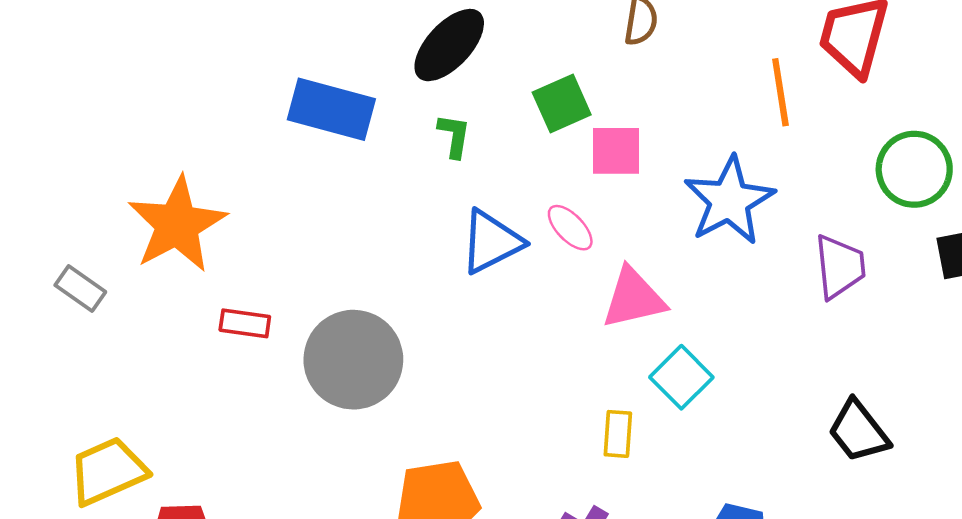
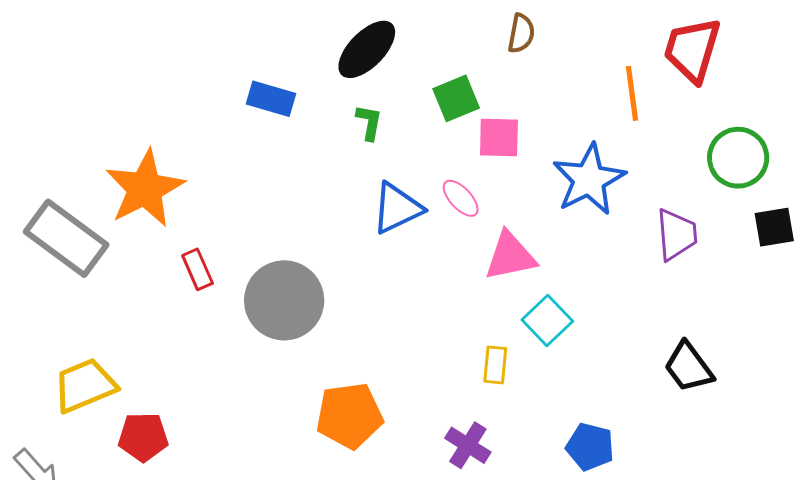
blue rectangle: (331, 109) -> (271, 99), size x0.7
gray rectangle: (80, 288) -> (66, 238), size x2.0
red rectangle: (245, 323) -> (198, 269), turned 57

